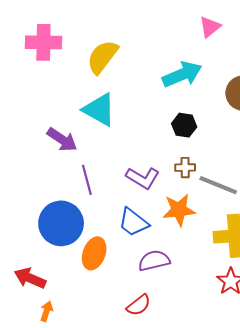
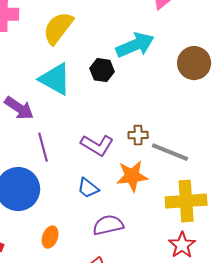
black hexagon: (184, 125) -> (102, 70), moved
blue trapezoid: (133, 222) -> (88, 188), size x0.7
orange ellipse: (94, 253) -> (50, 237), moved, size x0.7

